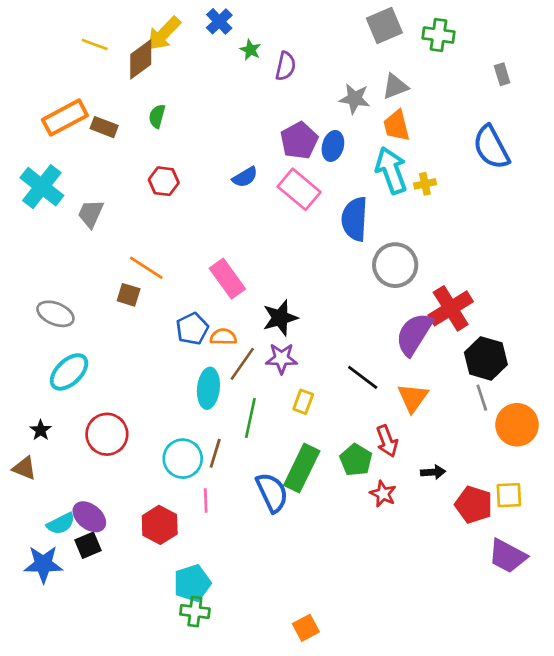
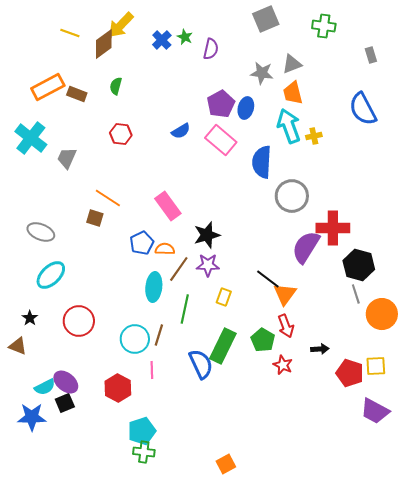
blue cross: (219, 21) -> (162, 40), moved
gray square: (384, 26) -> (266, 19), moved
red cross: (451, 308) -> (333, 228), turned 32
orange triangle: (413, 398) -> (285, 294), moved

